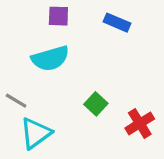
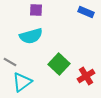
blue rectangle: (117, 23) -> (86, 12), moved
green square: (96, 104) -> (59, 64), size x1.5

